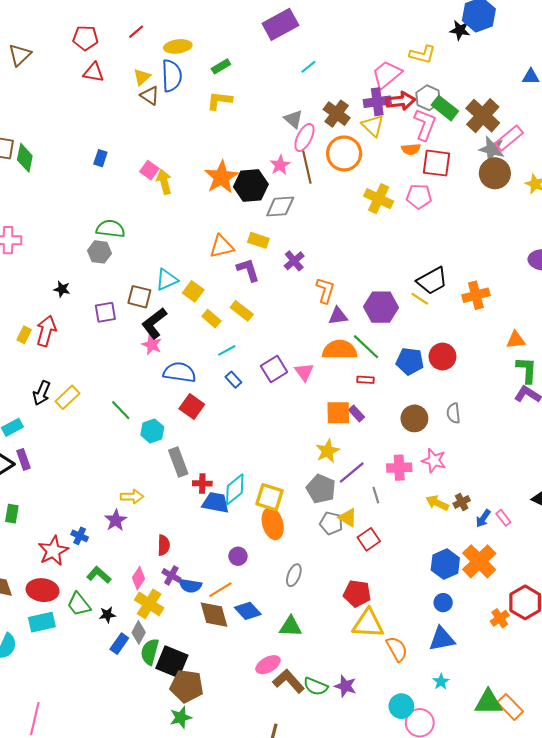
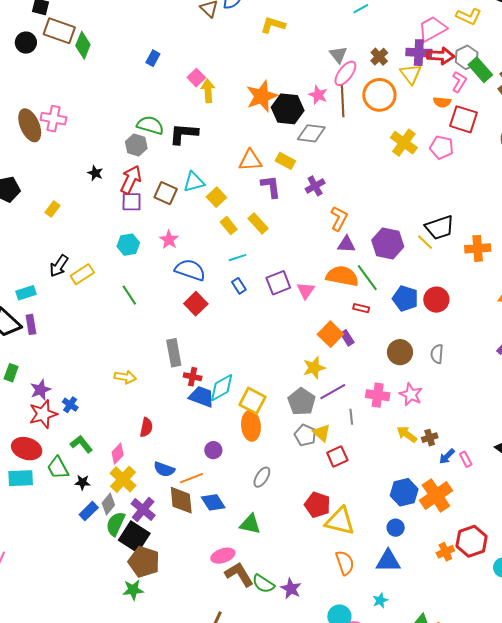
brown cross: (337, 114) -> (379, 57), size x0.7
pink L-shape: (425, 125) -> (459, 82), size x0.7
pink star: (280, 165) -> (318, 95), turned -30
black L-shape: (154, 323) -> (184, 134), moved, turned 32
red arrow: (46, 331) -> (131, 180), moved
orange square: (338, 413) -> (330, 334), turned 35
cyan hexagon: (152, 431) -> (128, 245), moved
purple star: (116, 520) -> (40, 390), moved
purple cross: (171, 575) -> (143, 509), moved, size x1.4
yellow triangle: (368, 624) -> (340, 521), moved

